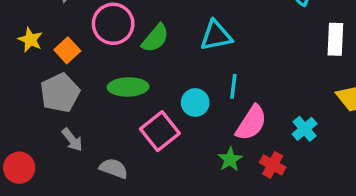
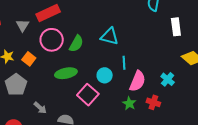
cyan triangle: (216, 36) -> (110, 36), turned 36
gray pentagon: (60, 93) -> (16, 85), moved

